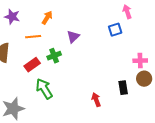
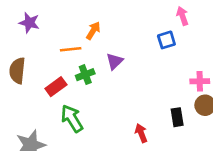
orange arrow: (47, 18) -> (93, 31), moved
orange line: (33, 37) -> (71, 49), moved
purple triangle: (73, 37) -> (115, 61), moved

